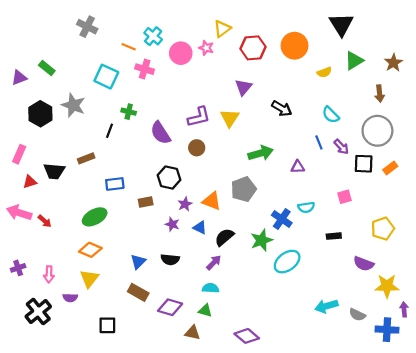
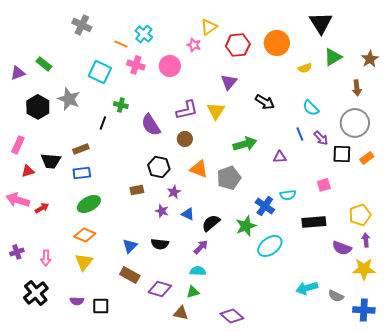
pink circle: (181, 53) -> (170, 66), moved
blue rectangle: (115, 184) -> (82, 173), moved
orange triangle: (212, 201) -> (199, 169), moved
red arrow: (45, 221) -> (42, 208), turned -72
black rectangle: (334, 236) -> (314, 222), size x1.6
purple semicircle: (70, 298) -> (77, 301), moved
purple arrow: (404, 309) -> (366, 240), moved
green triangle: (205, 310) -> (193, 292), turned -32

